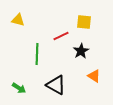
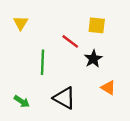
yellow triangle: (18, 20) -> (21, 23), turned 48
red line: (61, 36) -> (70, 41), turned 63

